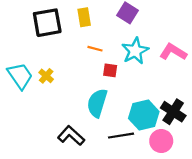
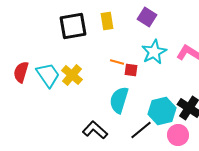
orange line: (95, 49) -> (117, 62), moved
yellow cross: (46, 76) -> (72, 75), size x1.5
black line: (121, 136) -> (141, 130), turned -30

